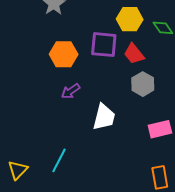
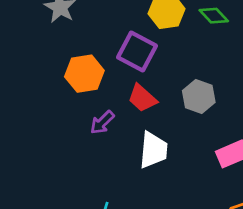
purple square: (104, 45) -> (137, 52), turned 32
red trapezoid: (134, 54) -> (142, 98), moved

